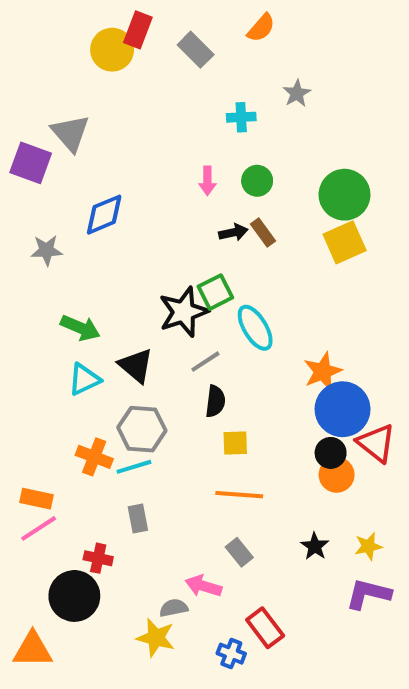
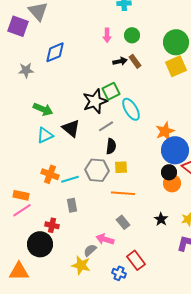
gray hexagon: (142, 429) -> (97, 170), moved
gray semicircle: (174, 608) -> (90, 250), turned -32

